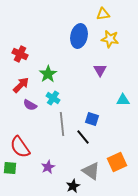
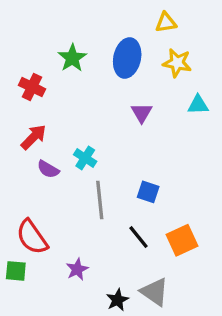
purple triangle: (100, 70) -> (142, 113), moved
green star: (48, 74) -> (72, 58), moved
cyan triangle: (123, 100) -> (198, 105), moved
black line: (83, 137) -> (138, 237), moved
orange square: (117, 162) -> (182, 240), moved
gray triangle: (91, 171) -> (155, 292), moved

